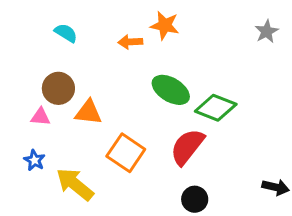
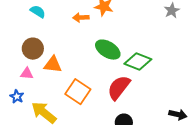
pink triangle: (40, 117) -> (27, 74), moved

